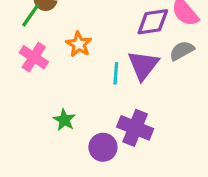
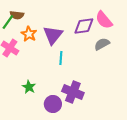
orange star: (79, 44) -> (29, 34), moved
purple triangle: (143, 65) -> (53, 35), moved

